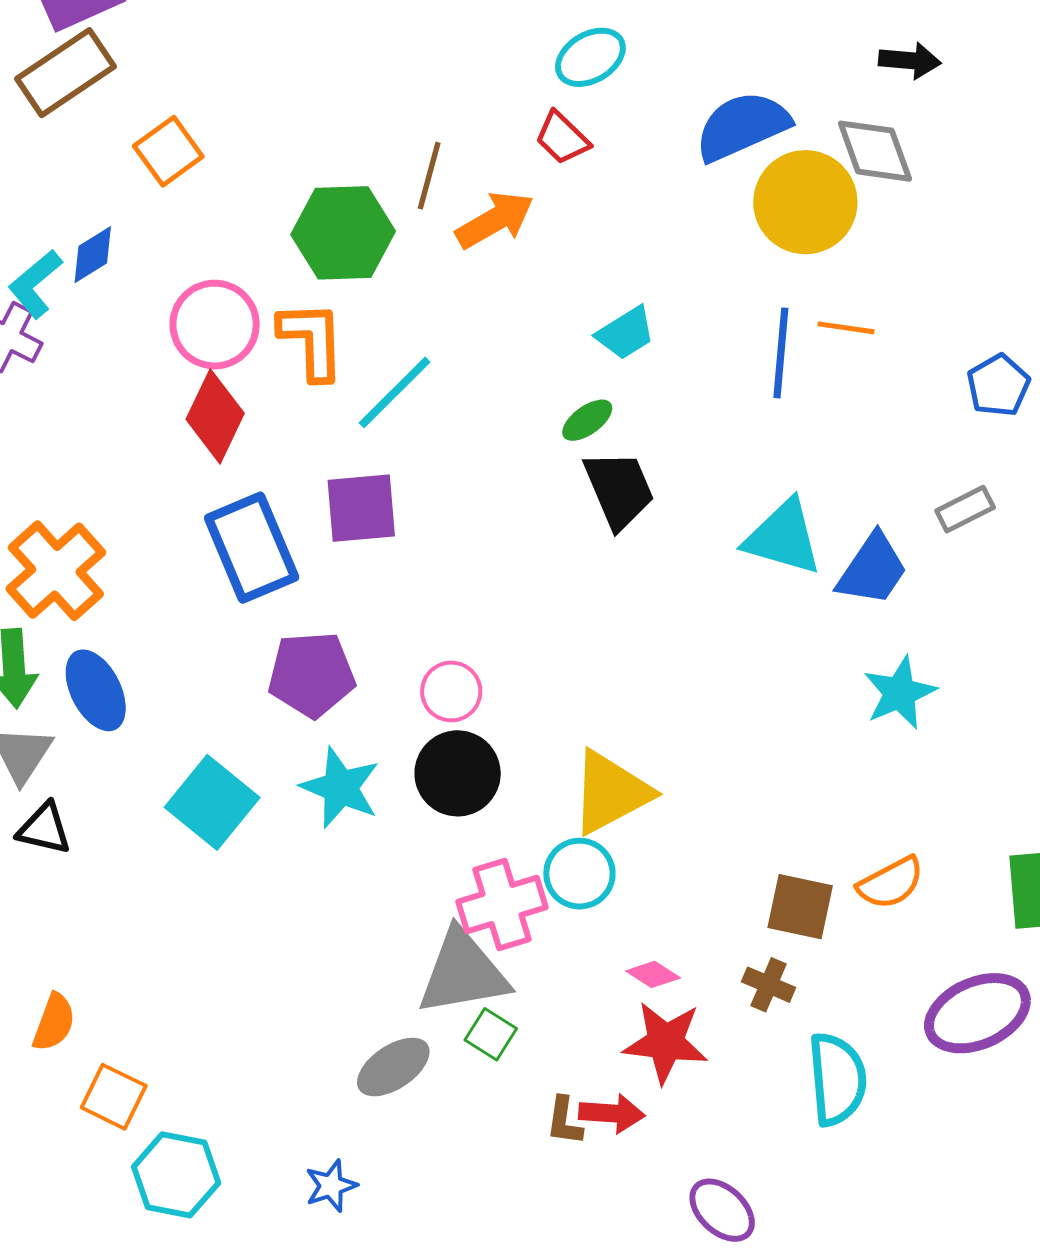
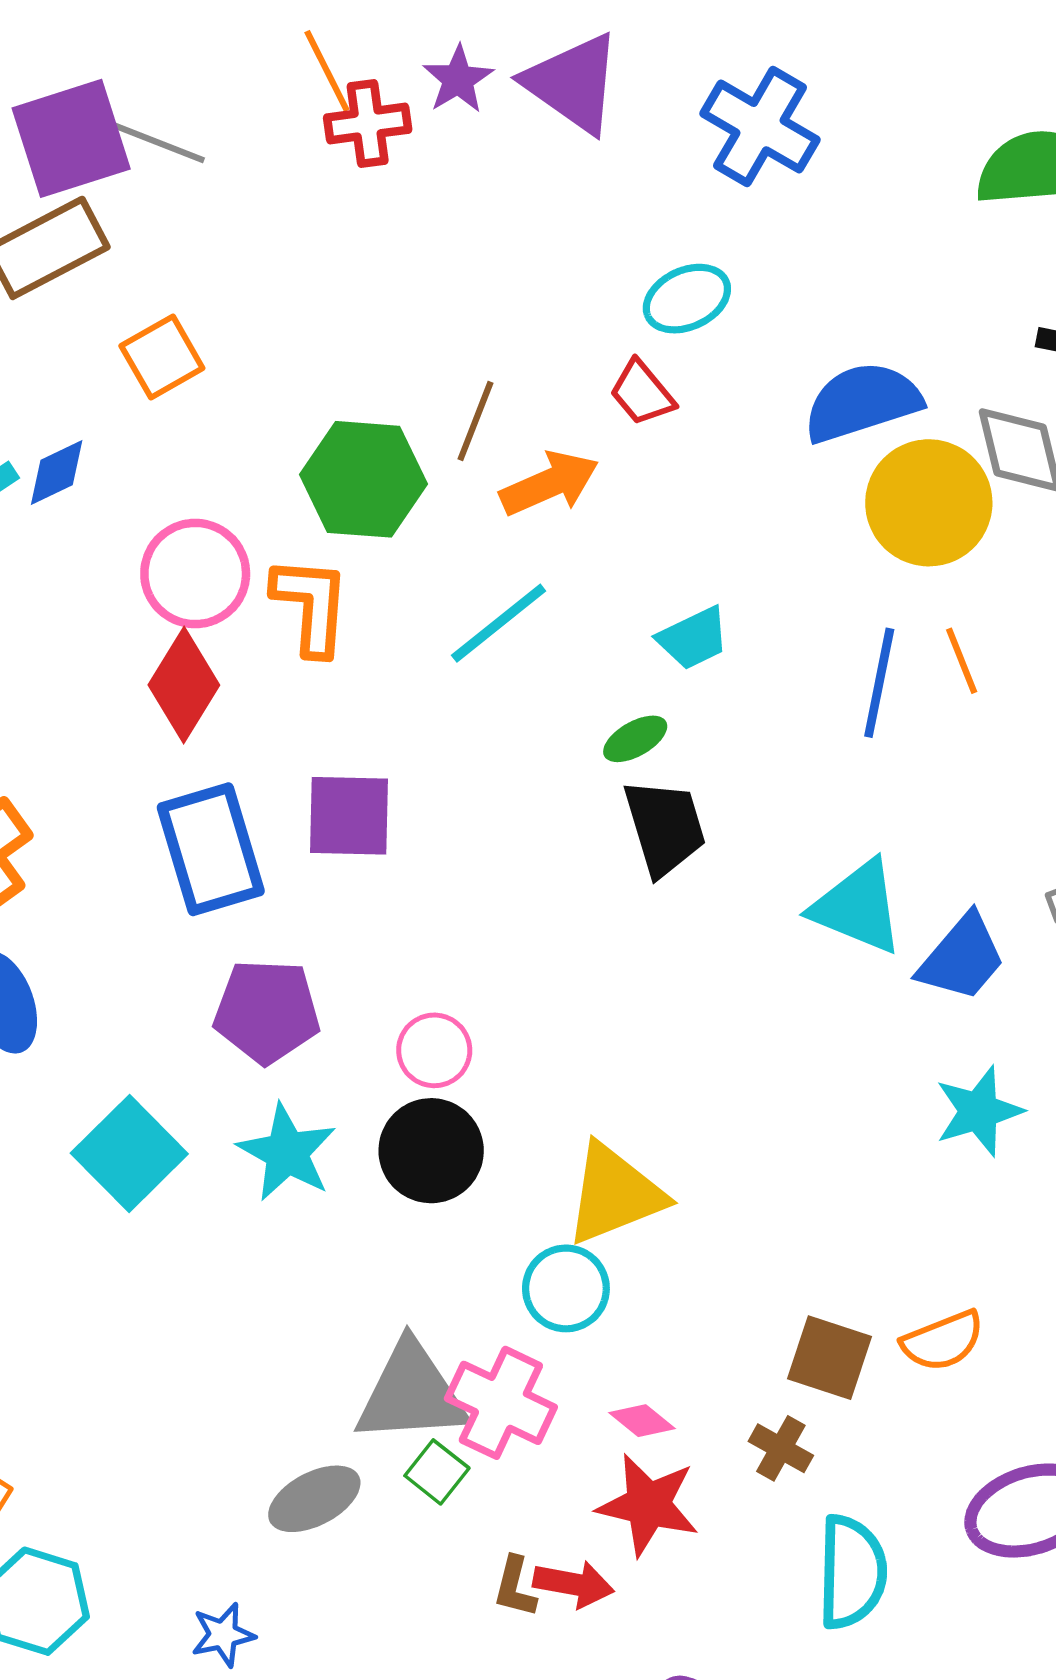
orange line: (846, 328) -> (962, 661), turned 54
cyan line: (395, 392) -> (499, 623), moved
pink cross: (502, 905) -> (501, 1403), moved, turned 36

